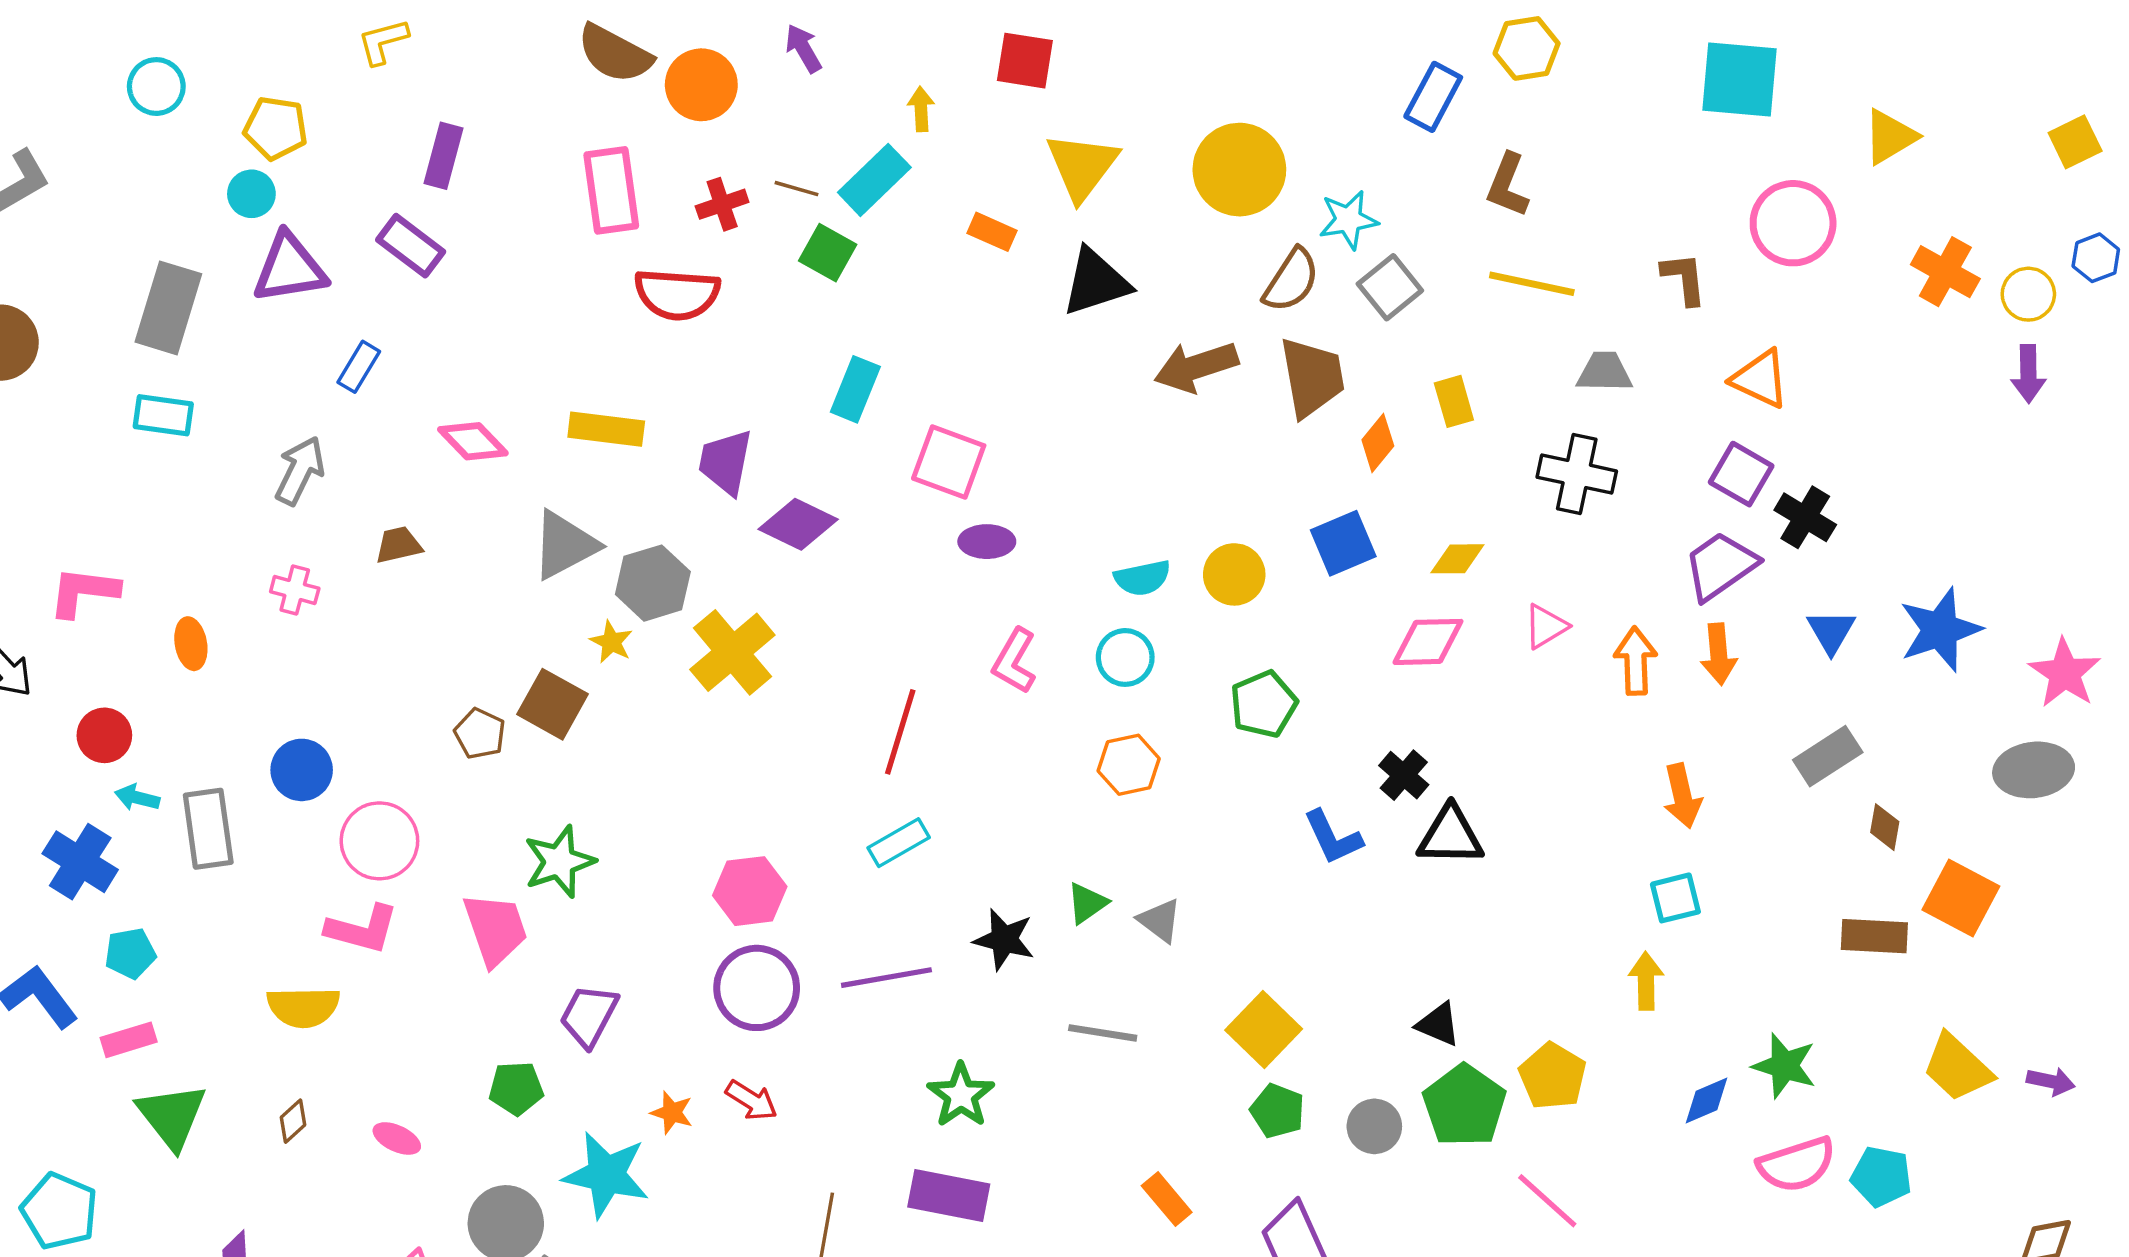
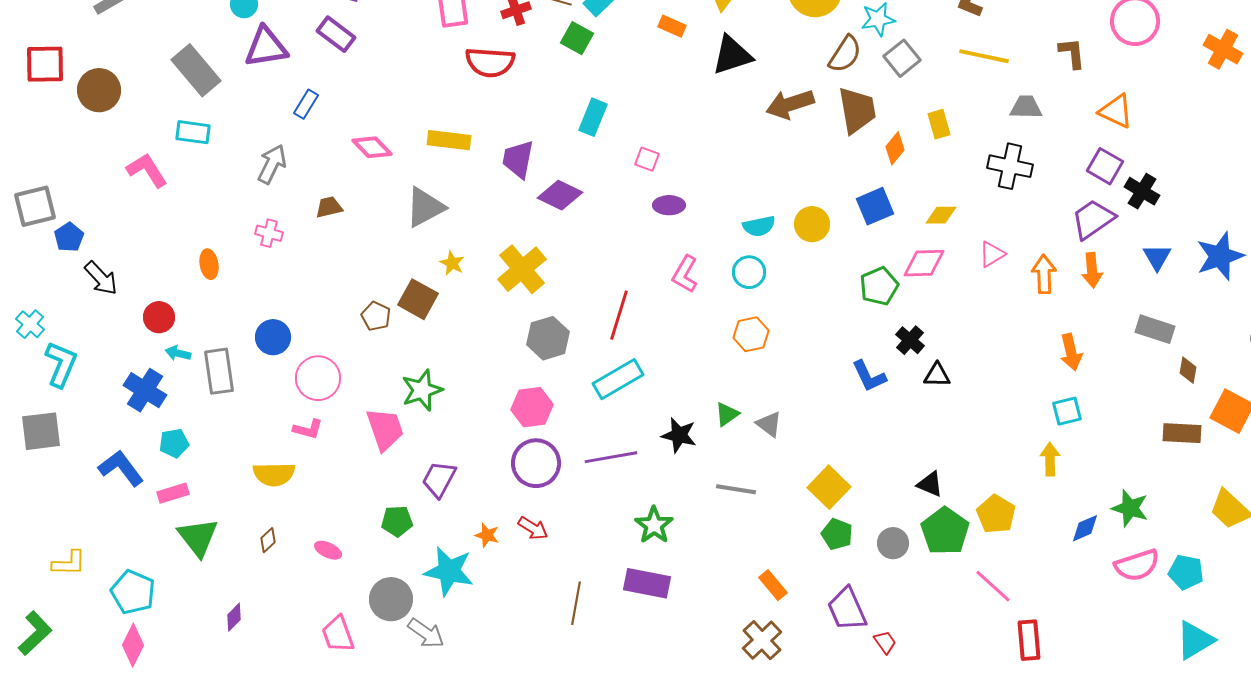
gray rectangle: (168, 308) -> (196, 70), turned -57
pink square: (949, 462) -> (647, 159), size x0.6
gray hexagon: (653, 583) -> (548, 338), moved
pink L-shape: (84, 592) -> (147, 170), moved, turned 51
green pentagon: (1264, 704) -> (879, 286), moved
gray rectangle: (1828, 756) -> (1155, 329), turned 51
black triangle: (1450, 836) -> (937, 375), size x0.7
cyan rectangle: (899, 843) -> (618, 379), size x1.4
pink L-shape: (362, 929) -> (308, 429), size x0.7

